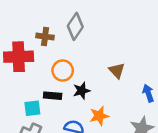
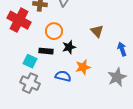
red cross: (19, 57) -> (19, 20), turned 30
cyan square: (32, 108) -> (30, 61), turned 32

